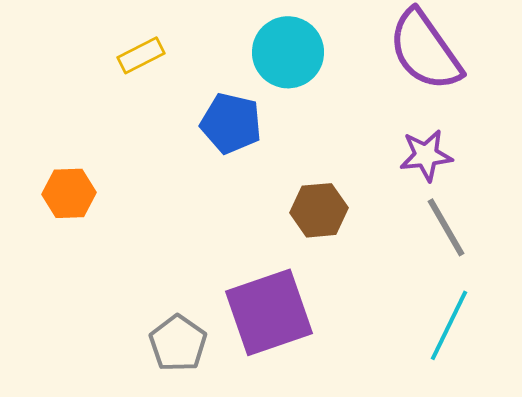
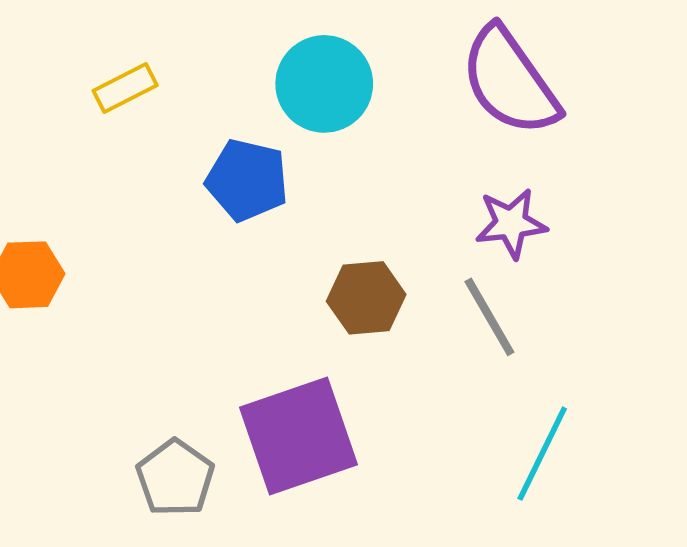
gray line: (446, 227) -> (489, 317), moved

